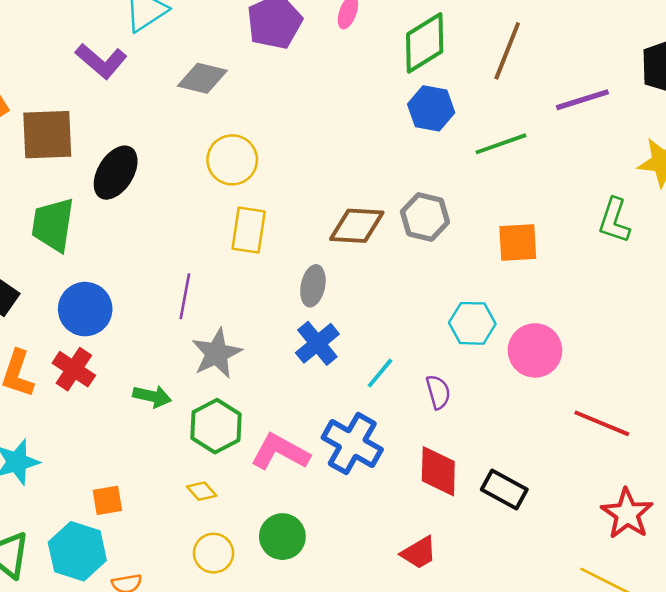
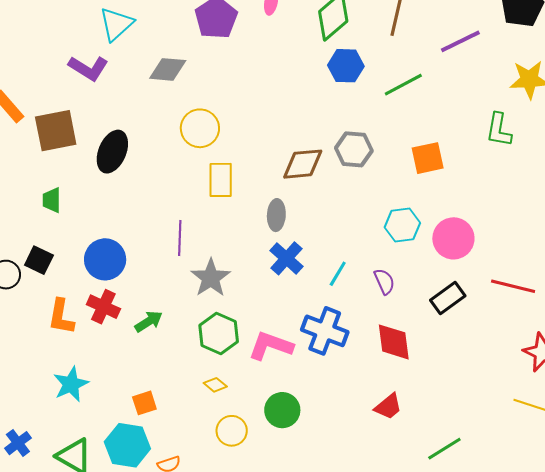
green trapezoid: (53, 225) -> (52, 200), moved, size x0.6
green arrow: (152, 396) -> (149, 321), moved, turned -36
black rectangle: (504, 490) -> (448, 298), moved, turned -56

